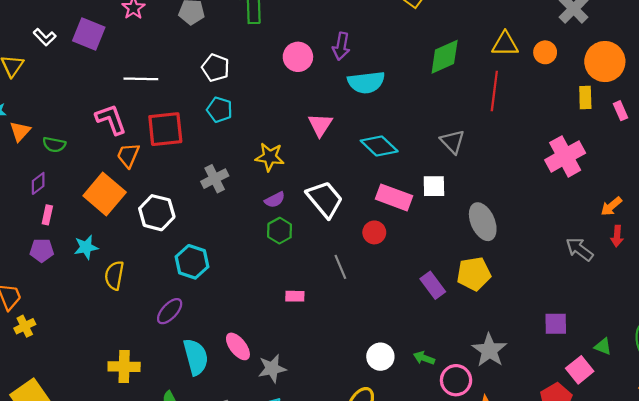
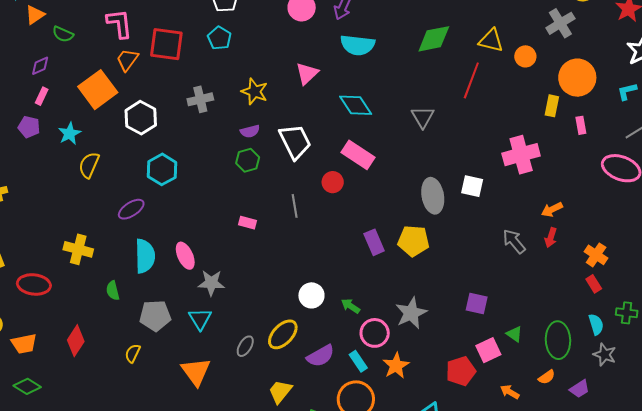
white square: (434, 186) -> (472, 186), moved
cyan star: (86, 247) -> (69, 134), turned -30

